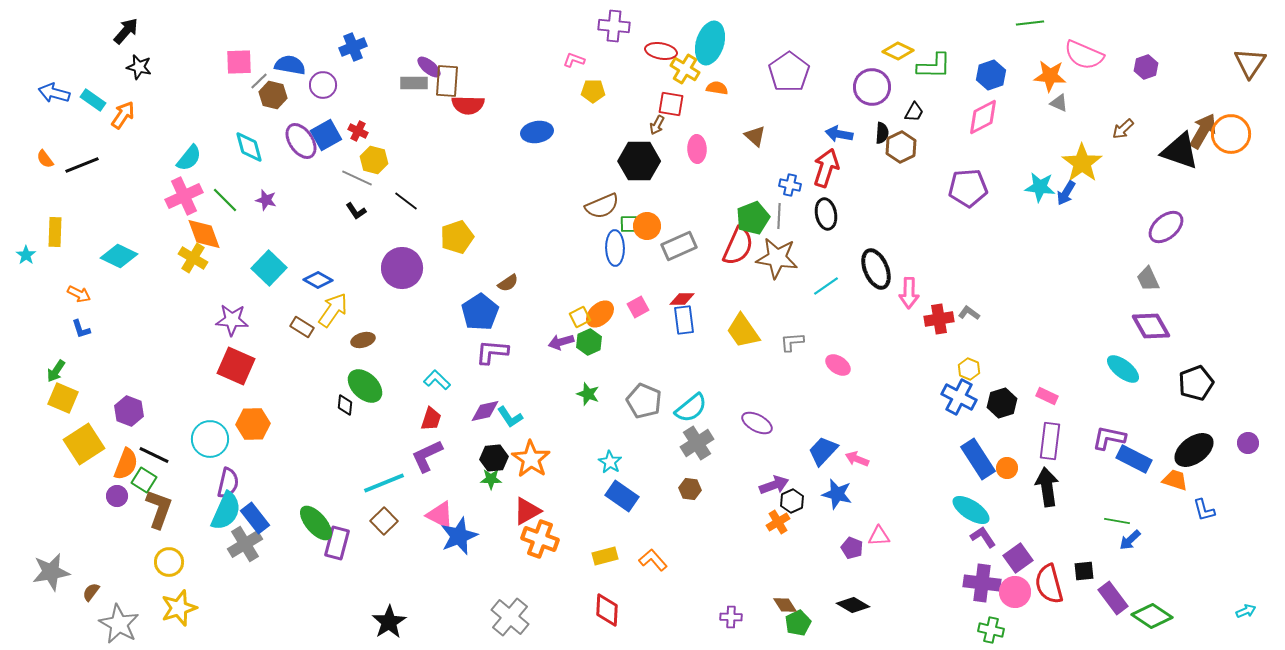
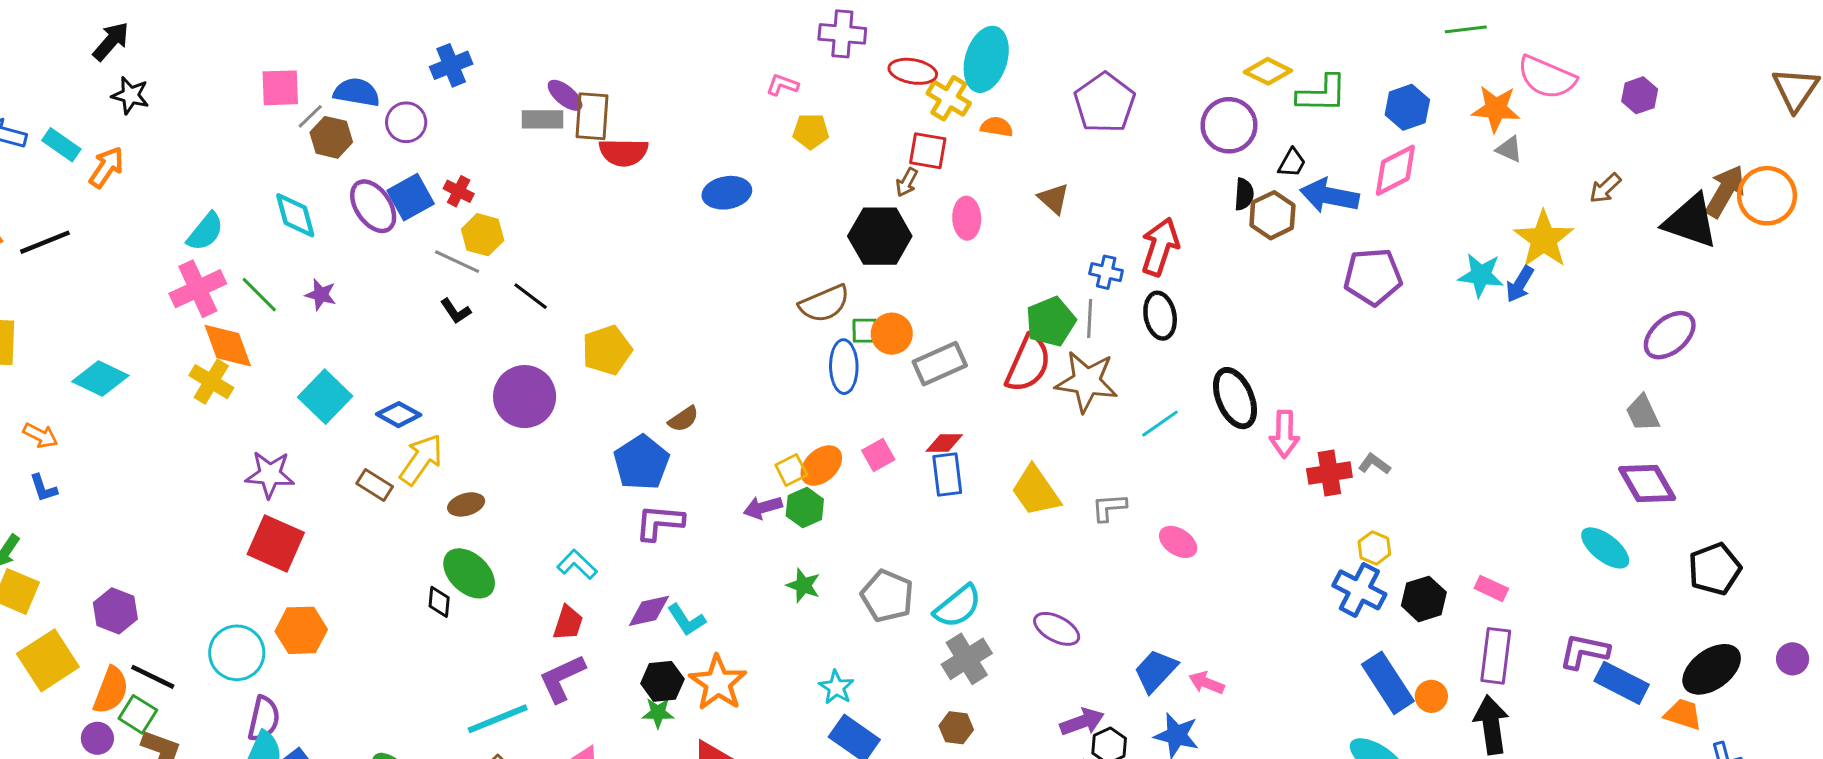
blue arrow: (839, 134) -> (1329, 196), moved, size x1.4

